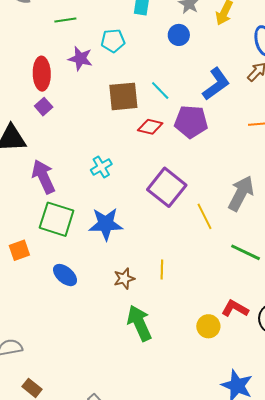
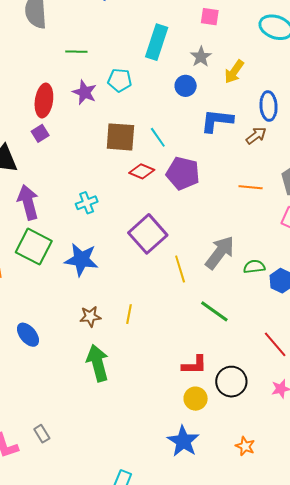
blue L-shape: (216, 84) -> (217, 121), moved, turned -148
blue ellipse: (65, 275) -> (28, 335), moved
red L-shape: (235, 309) -> (194, 365), turned 140
yellow circle: (208, 326) -> (196, 399), moved

